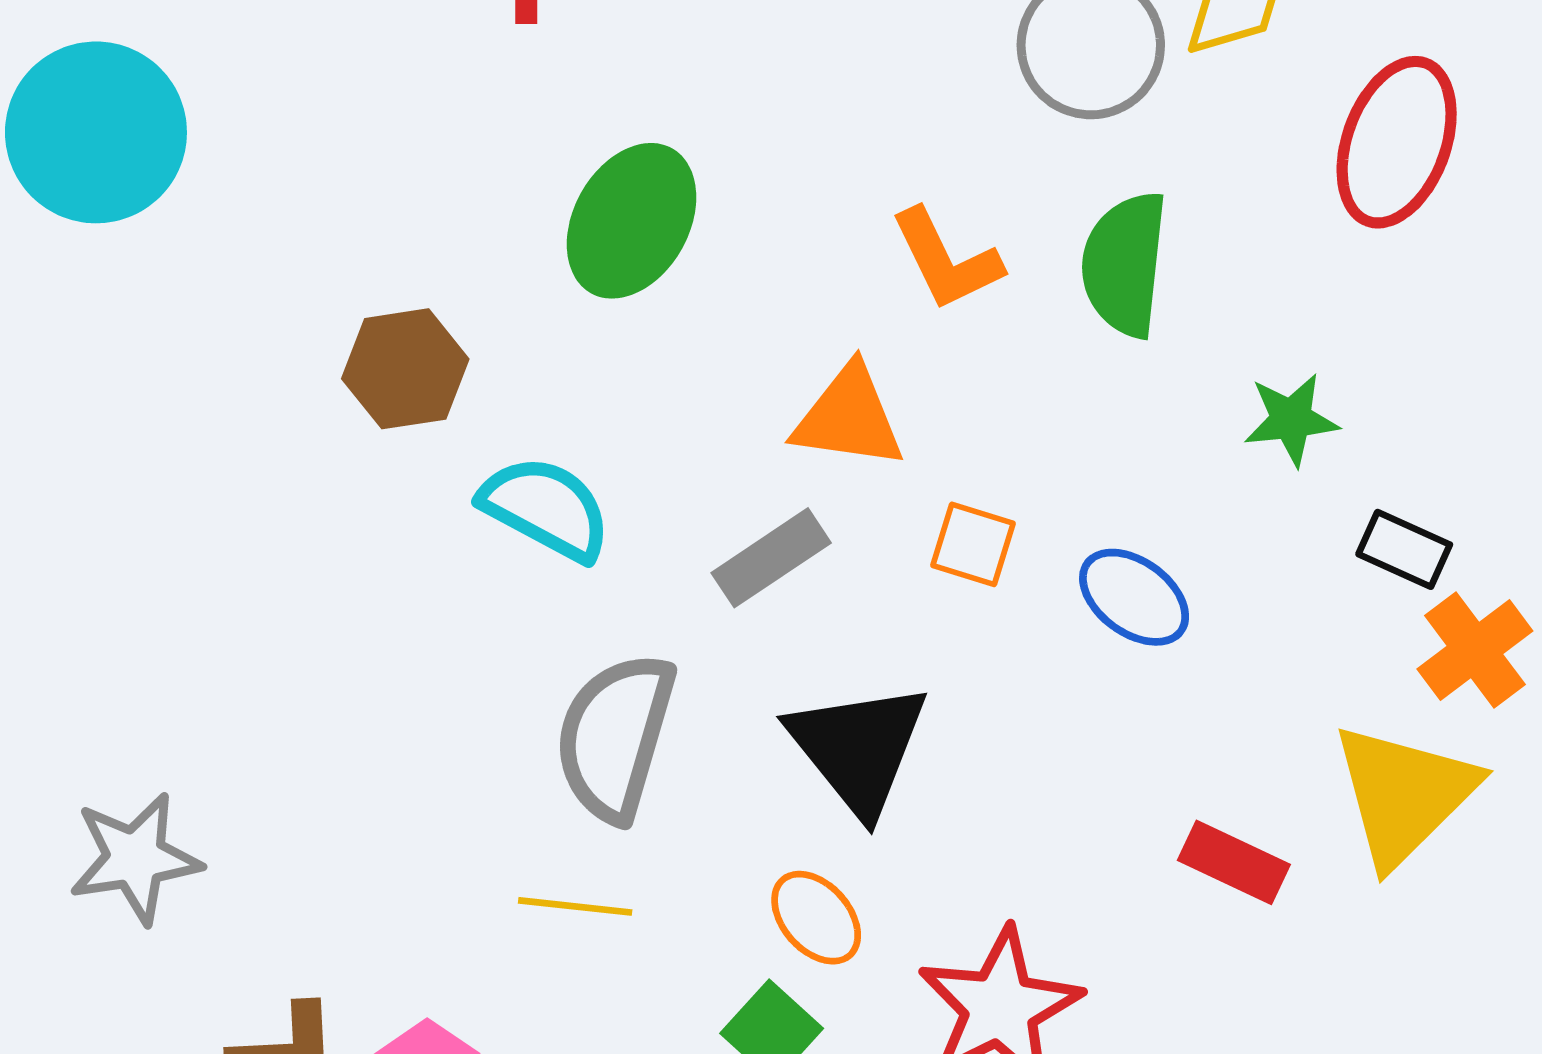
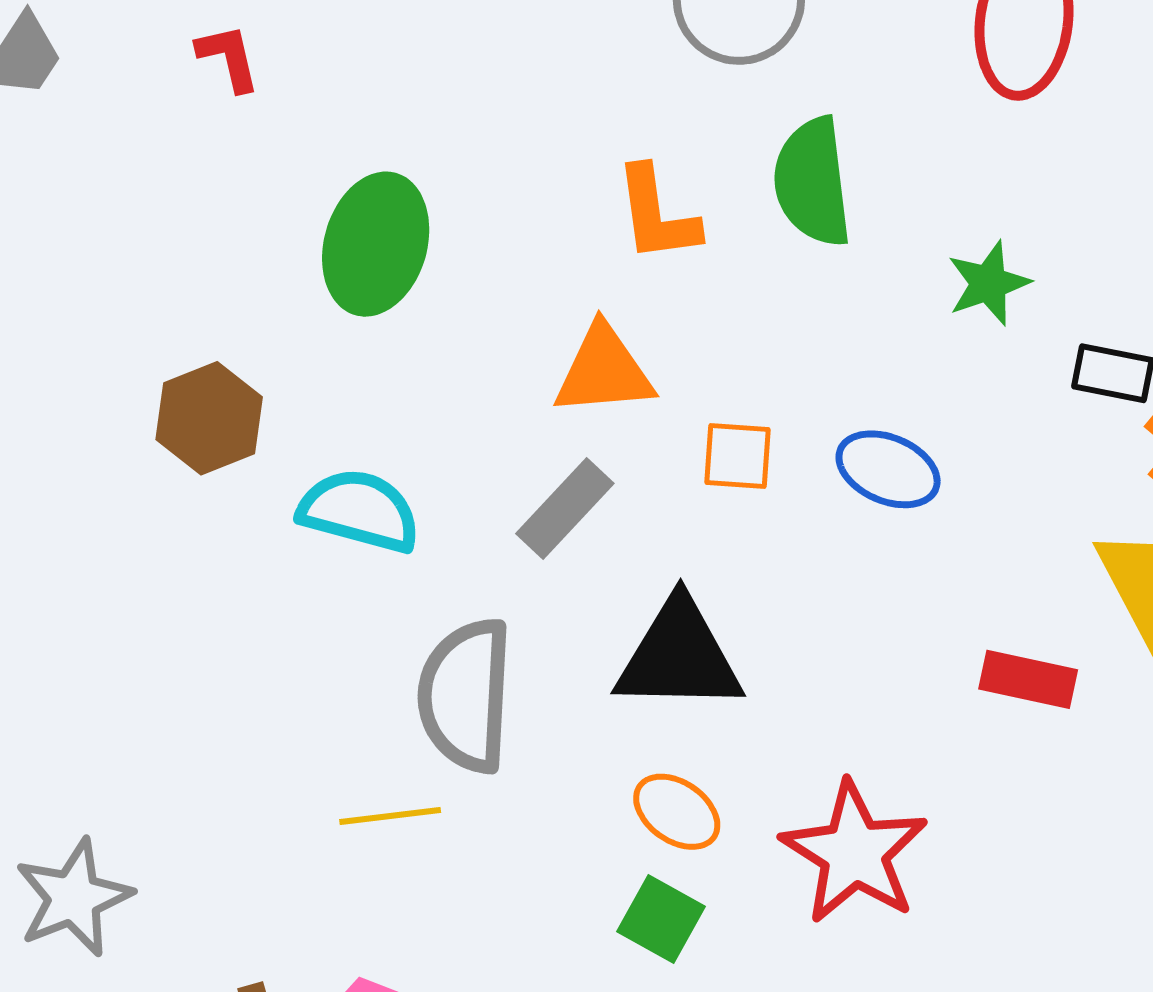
orange L-shape: (946, 260) -> (657, 214), turned 31
black triangle: (858, 748) -> (679, 656), turned -37
yellow line: (575, 906) -> (390, 816), moved

